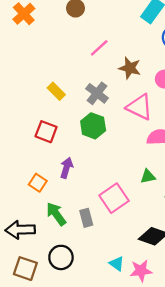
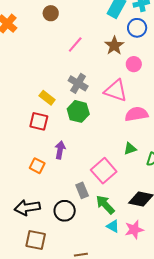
brown star: (130, 68) -> (114, 46), moved, turned 30
yellow rectangle: (56, 91) -> (47, 98), moved
green arrow: (56, 214) -> (105, 205), moved
black circle: (61, 257) -> (65, 211), moved

